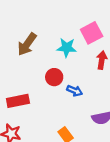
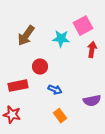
red circle: (54, 77) -> (40, 67), moved
blue arrow: (75, 91) -> (55, 90), moved

